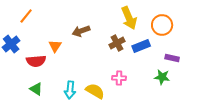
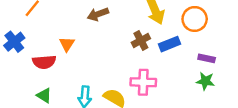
brown arrow: (81, 31) -> (98, 14), moved
green star: (162, 77) -> (205, 81), moved
pink cross: (119, 78) -> (143, 82), size x1.5

